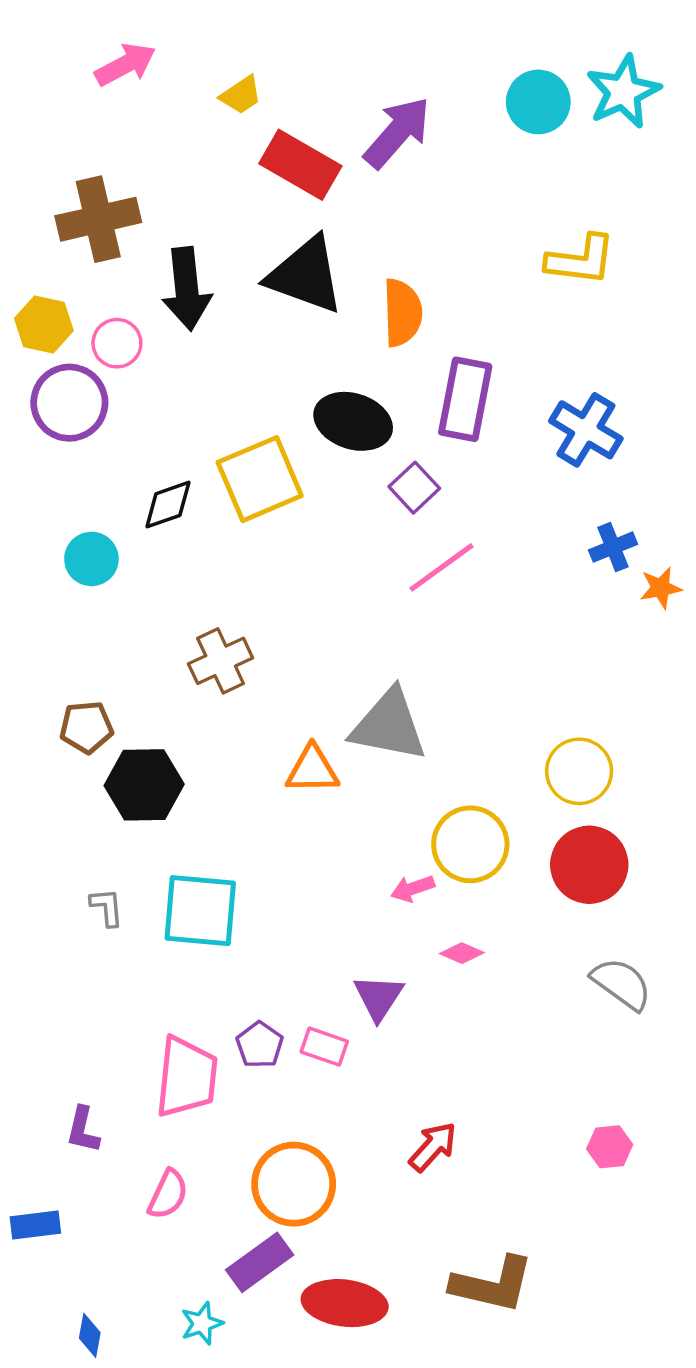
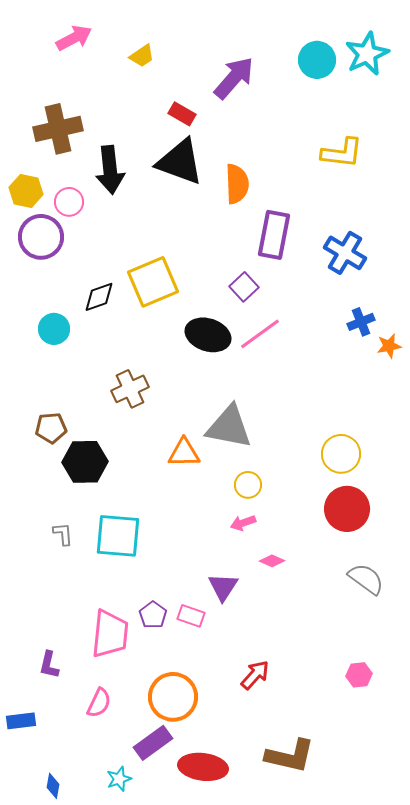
red rectangle: (300, 165) -> (182, 114), moved, size x0.6
black ellipse: (353, 421) -> (208, 335), moved
yellow circle: (470, 844) -> (248, 485), moved, size x0.6

